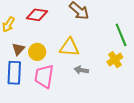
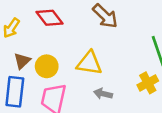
red diamond: (37, 15) -> (49, 18), turned 40

